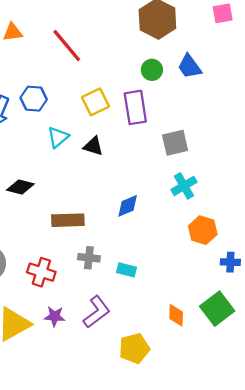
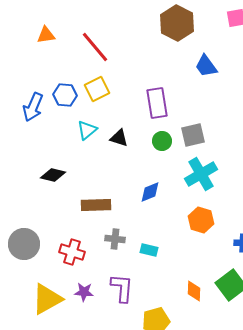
green circle: (152, 70) -> (162, 141), moved
yellow square: (96, 102) -> (97, 89), moved
cyan cross: (184, 186) -> (201, 174), size x1.4
orange hexagon: (203, 230) -> (201, 220), moved
purple L-shape: (97, 312) -> (122, 288), turned -48

